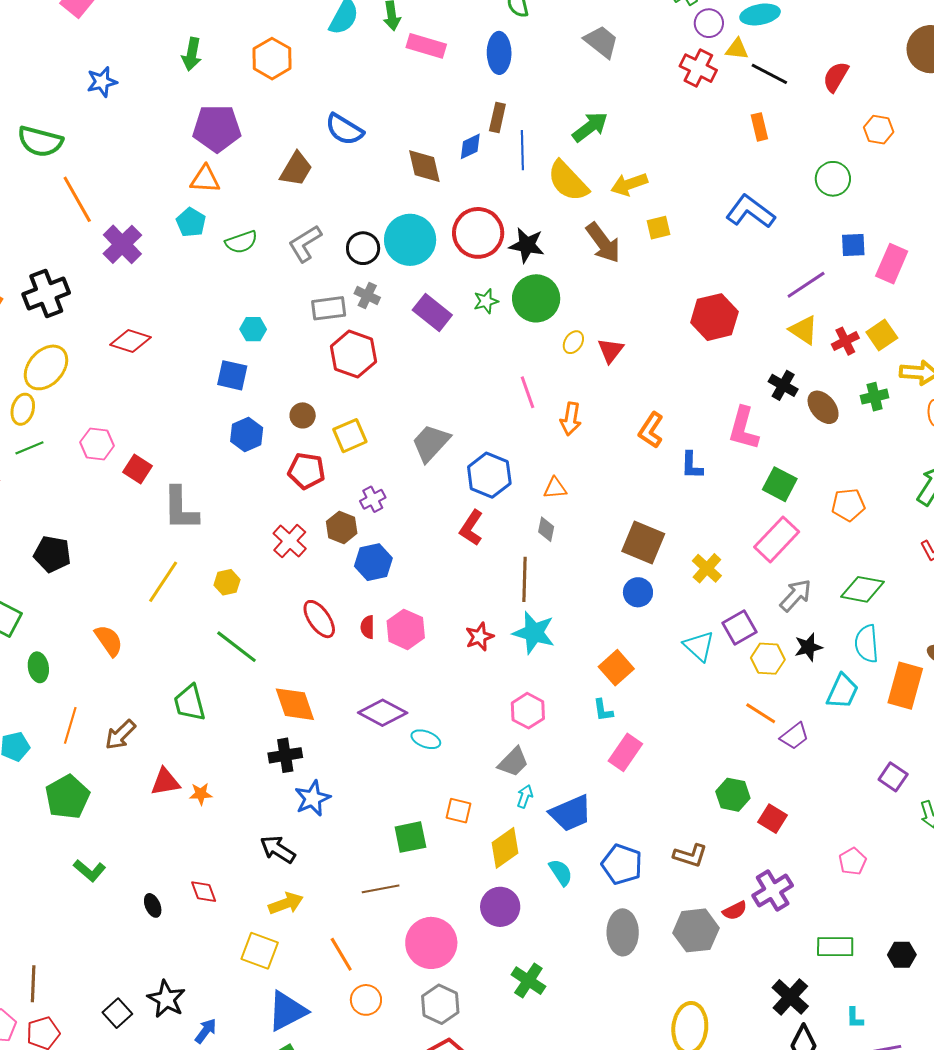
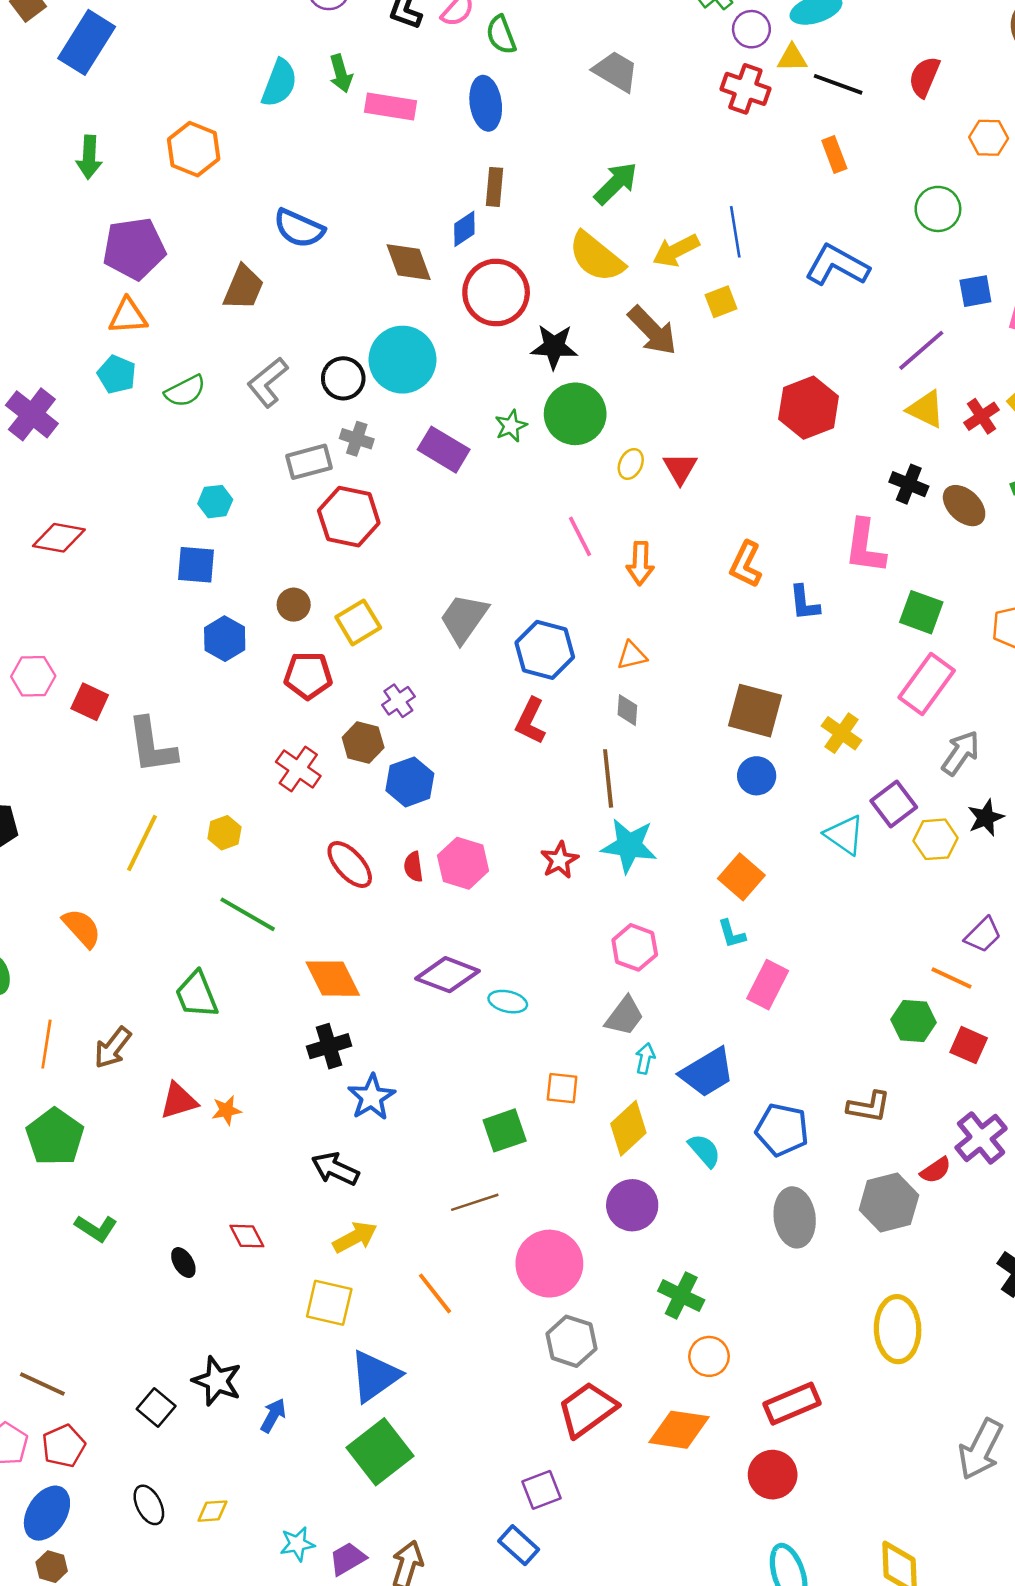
blue line: (522, 150) -> (735, 232), moved
red circle: (478, 233) -> (496, 293), moved
orange line: (761, 713) -> (951, 978), moved
brown line: (33, 984) -> (42, 1384), turned -60
orange circle: (366, 1000) -> (709, 1356), moved

